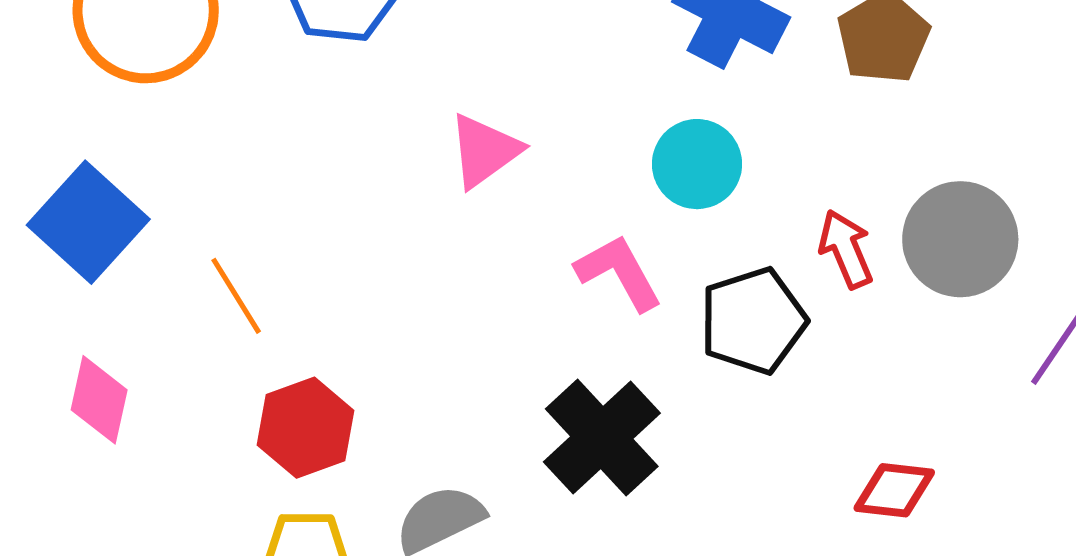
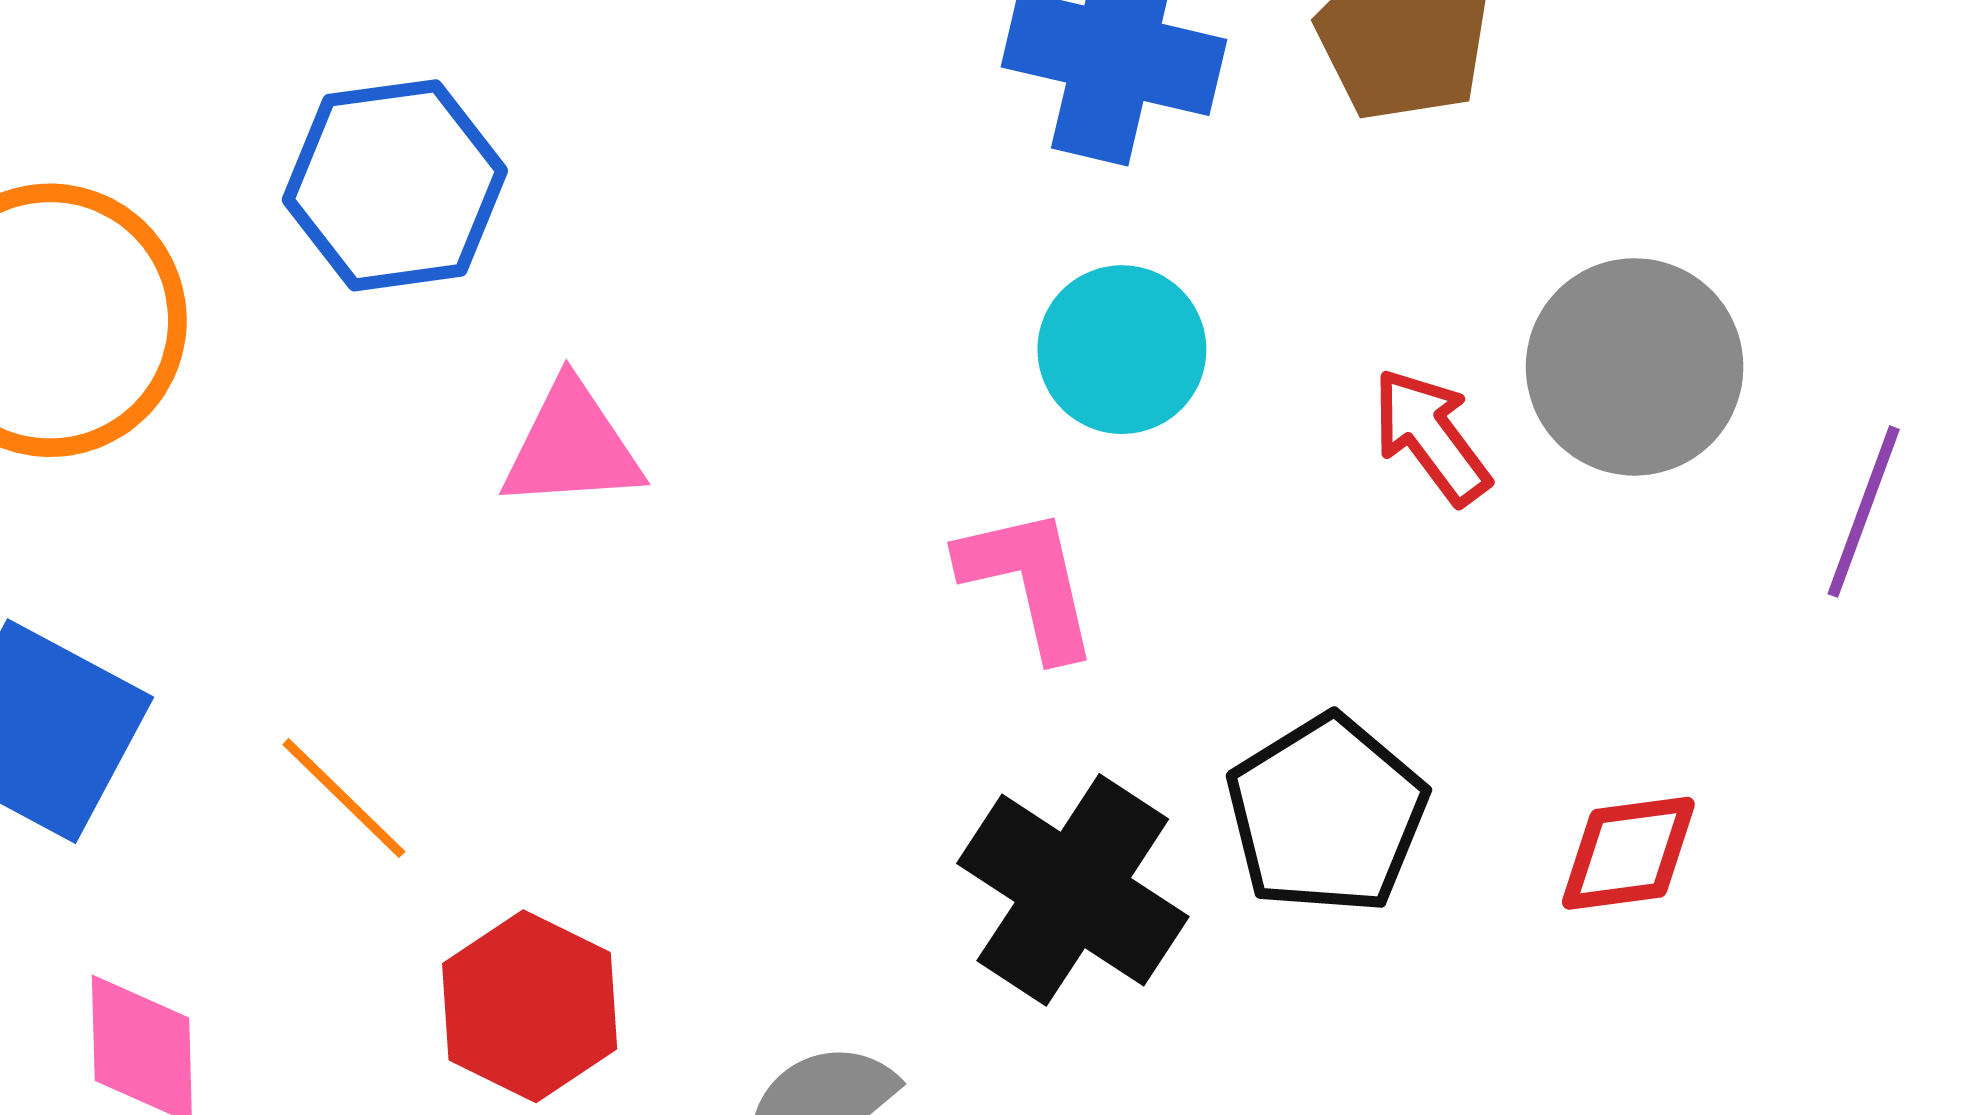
pink triangle: (484, 151) -> (572, 446), moved, turned 46
pink L-shape: (619, 272) -> (1029, 582), turned 30
black pentagon: (753, 321) -> (1327, 815), moved

